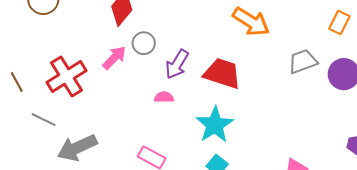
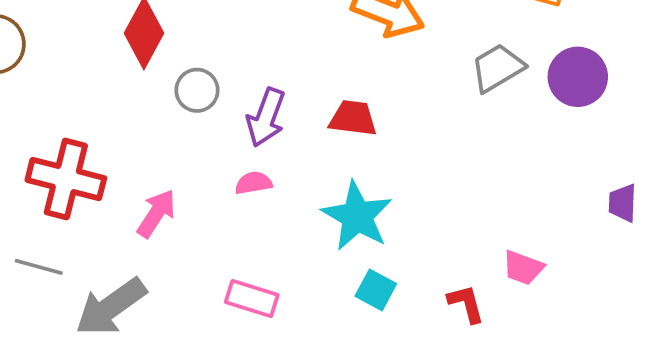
pink arrow: (114, 58) -> (156, 213), moved
red trapezoid: (222, 73) -> (353, 118), size x0.7
red cross: (66, 76) -> (66, 179), turned -33

